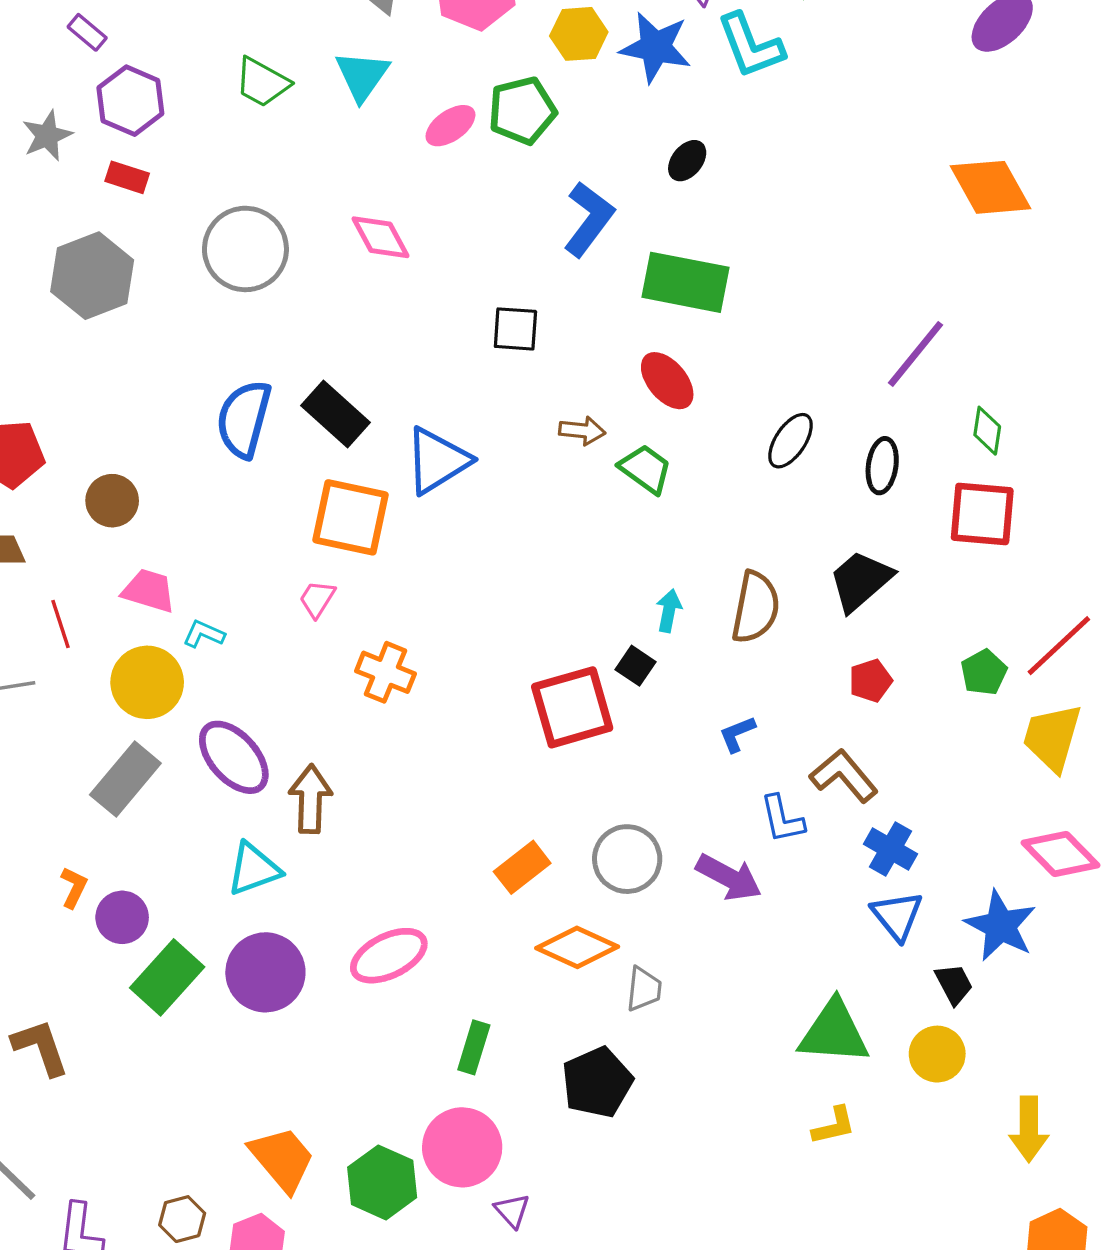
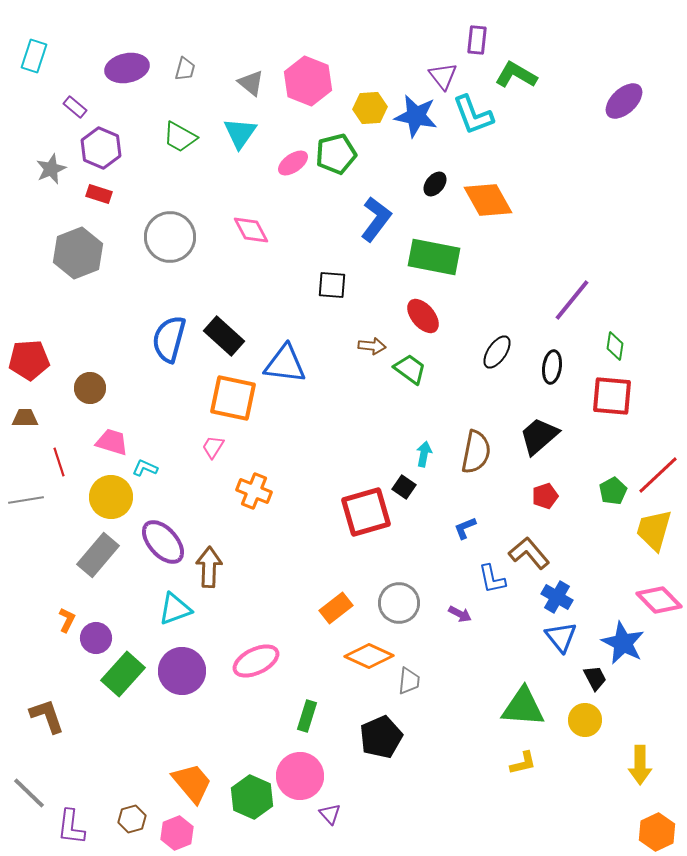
orange diamond: (991, 187) -> (488, 200), moved
blue triangle: (437, 461) -> (285, 364), turned 39
purple arrow: (729, 877) -> (460, 614), size x0.6

